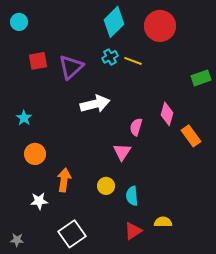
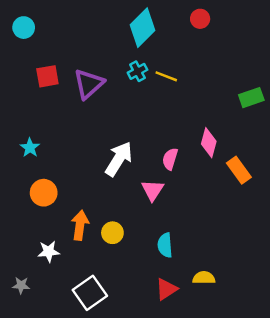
red circle: (160, 26) -> (200, 19), moved, size x0.5
white arrow: (95, 104) -> (119, 159), moved, turned -44
yellow circle: (106, 186) -> (112, 233), moved
gray star: (17, 240) -> (21, 285), moved

